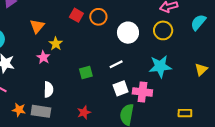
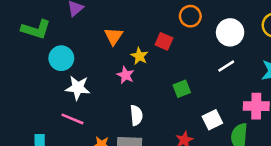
red square: (76, 15) -> (164, 41), moved
white line: (116, 64) -> (226, 66), moved
white square: (121, 88) -> (212, 120), moved

